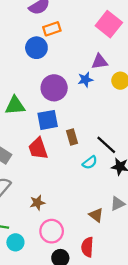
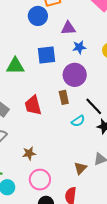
purple triangle: (100, 62) -> (68, 28), moved
purple circle: (54, 88) -> (75, 75), moved
blue square: (48, 120) -> (47, 55), moved
brown triangle: (96, 215) -> (80, 168), turned 32

